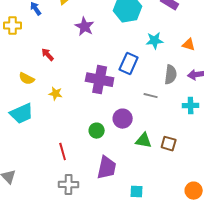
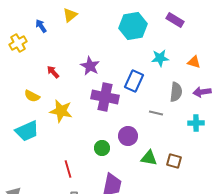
yellow cross: (13, 26) -> (18, 43), turned -30
purple star: (85, 27) -> (90, 66), moved
yellow star: (56, 94) -> (61, 111), size x1.6

